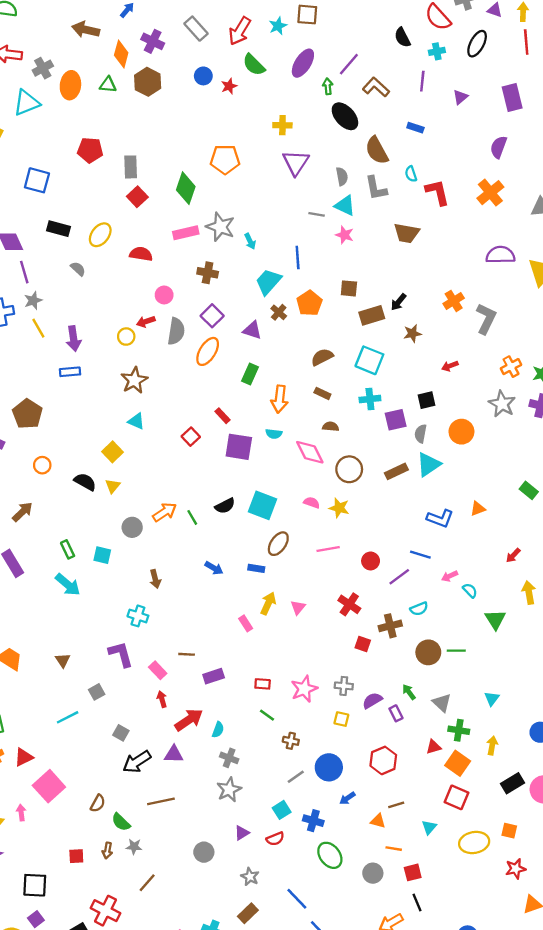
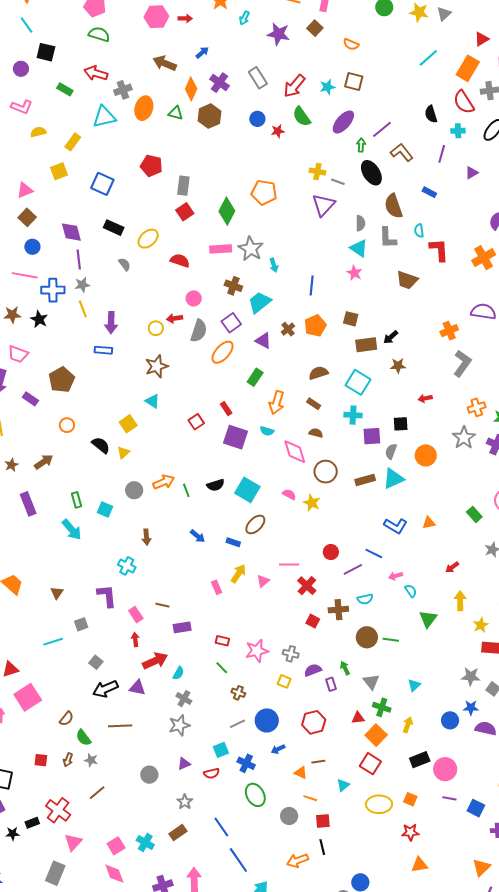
gray line: (317, 214) -> (338, 182), moved
cyan trapezoid: (268, 282) -> (260, 302), moved
orange cross: (454, 301) -> (449, 331), moved
pink line: (328, 549) -> (289, 565), moved

